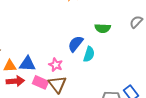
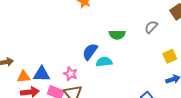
cyan semicircle: (89, 54) -> (104, 62), turned -112

